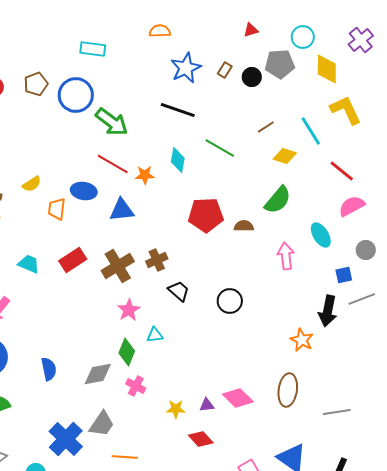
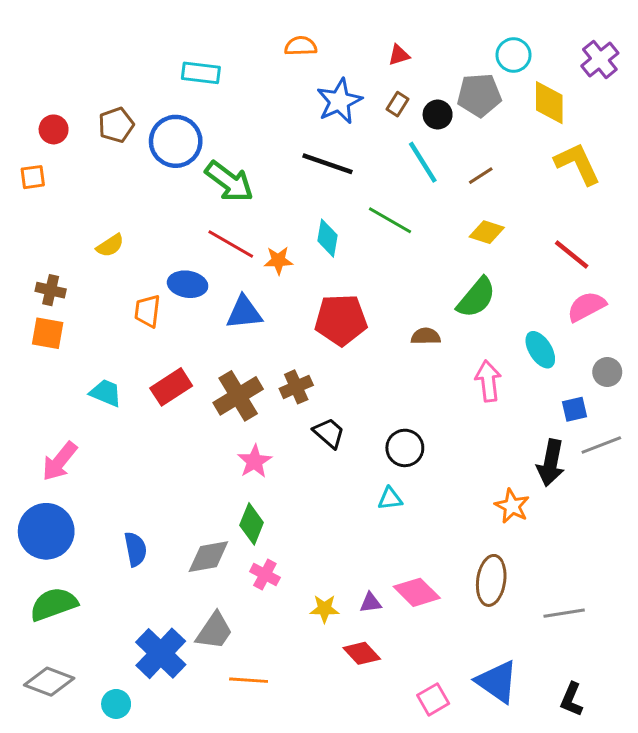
red triangle: (251, 30) -> (399, 55), moved
brown line: (266, 127) -> (481, 176), moved
cyan line: (311, 131) -> (423, 162), moved
yellow semicircle: (32, 184) -> (110, 246), moved
red pentagon: (206, 215) -> (341, 320), moved
cyan triangle: (155, 335) -> (390, 499), moved

